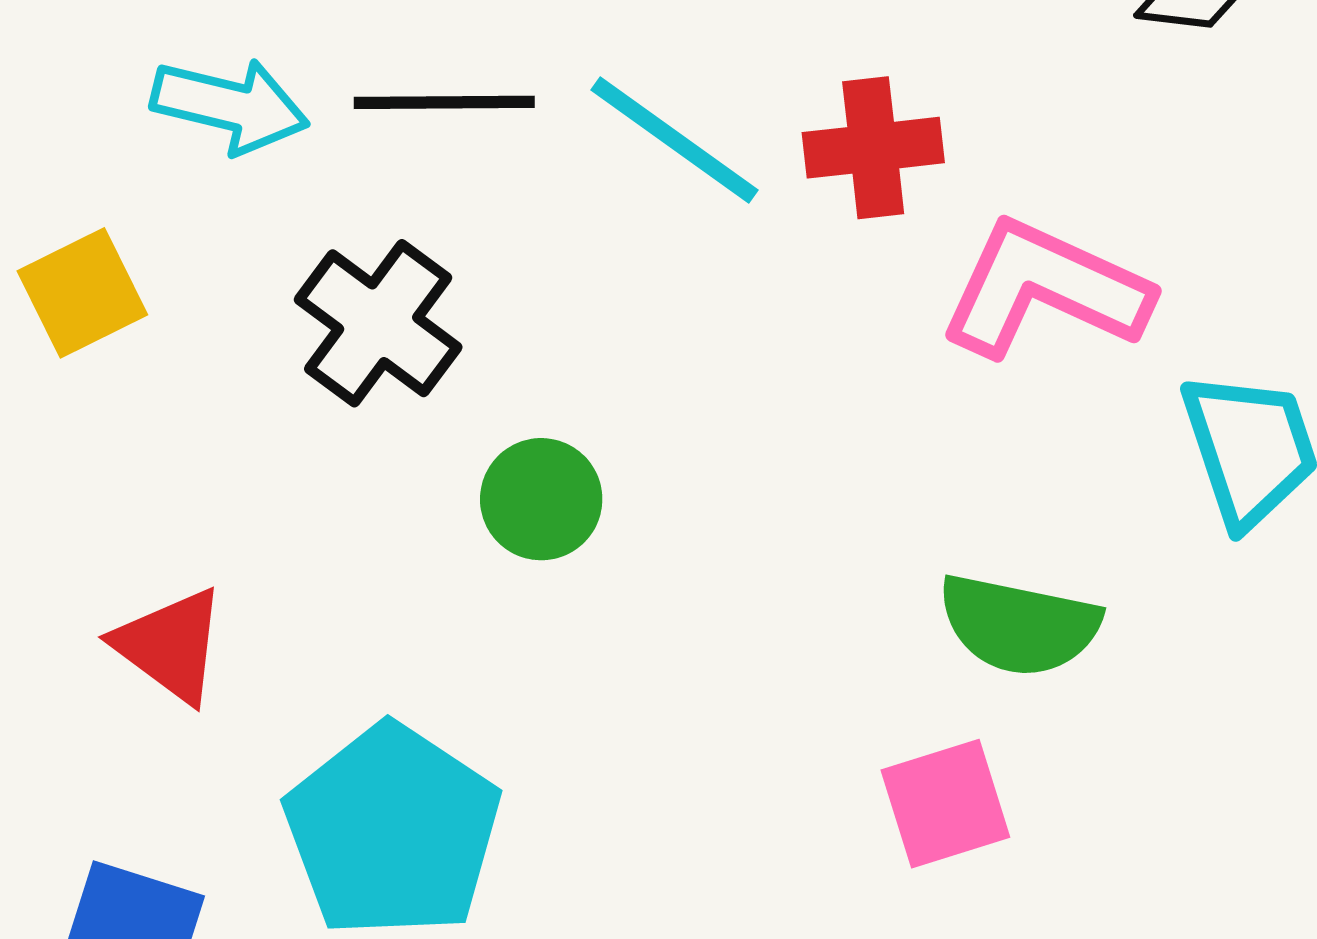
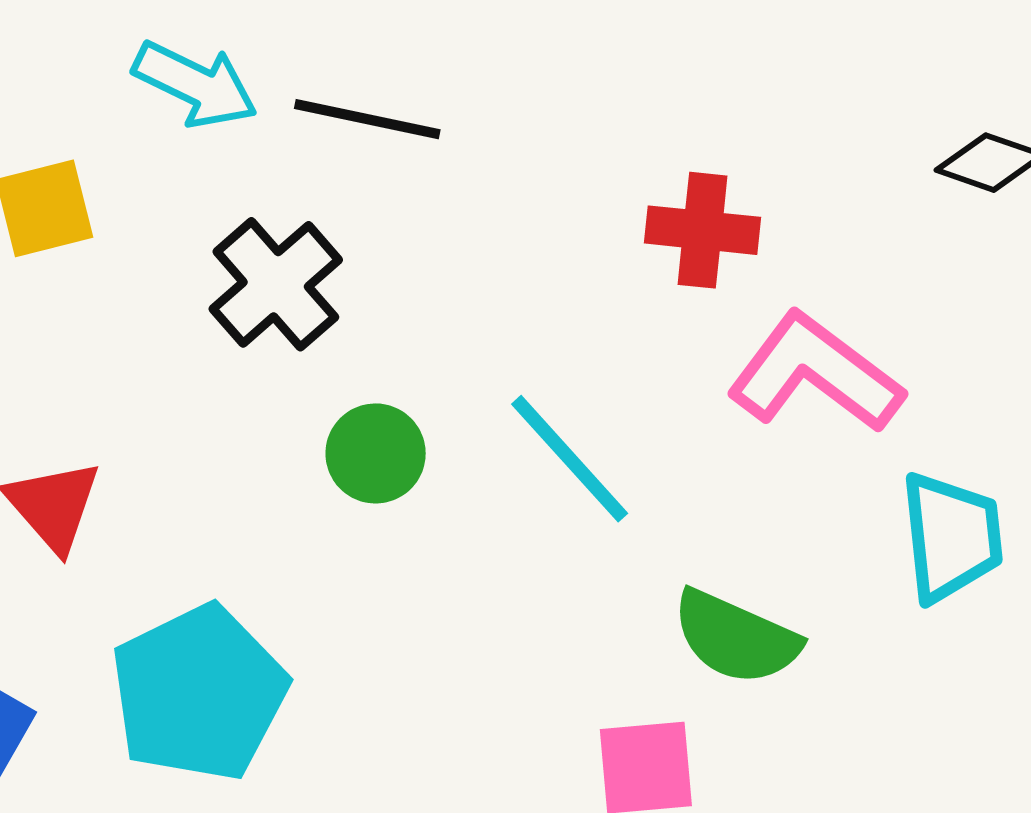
cyan line: (675, 140) -> (570, 459), moved

